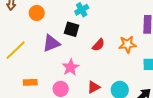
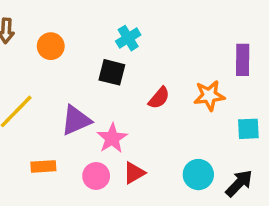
purple triangle: (51, 43) -> (76, 120), moved
red triangle: (94, 87) -> (134, 173), moved

